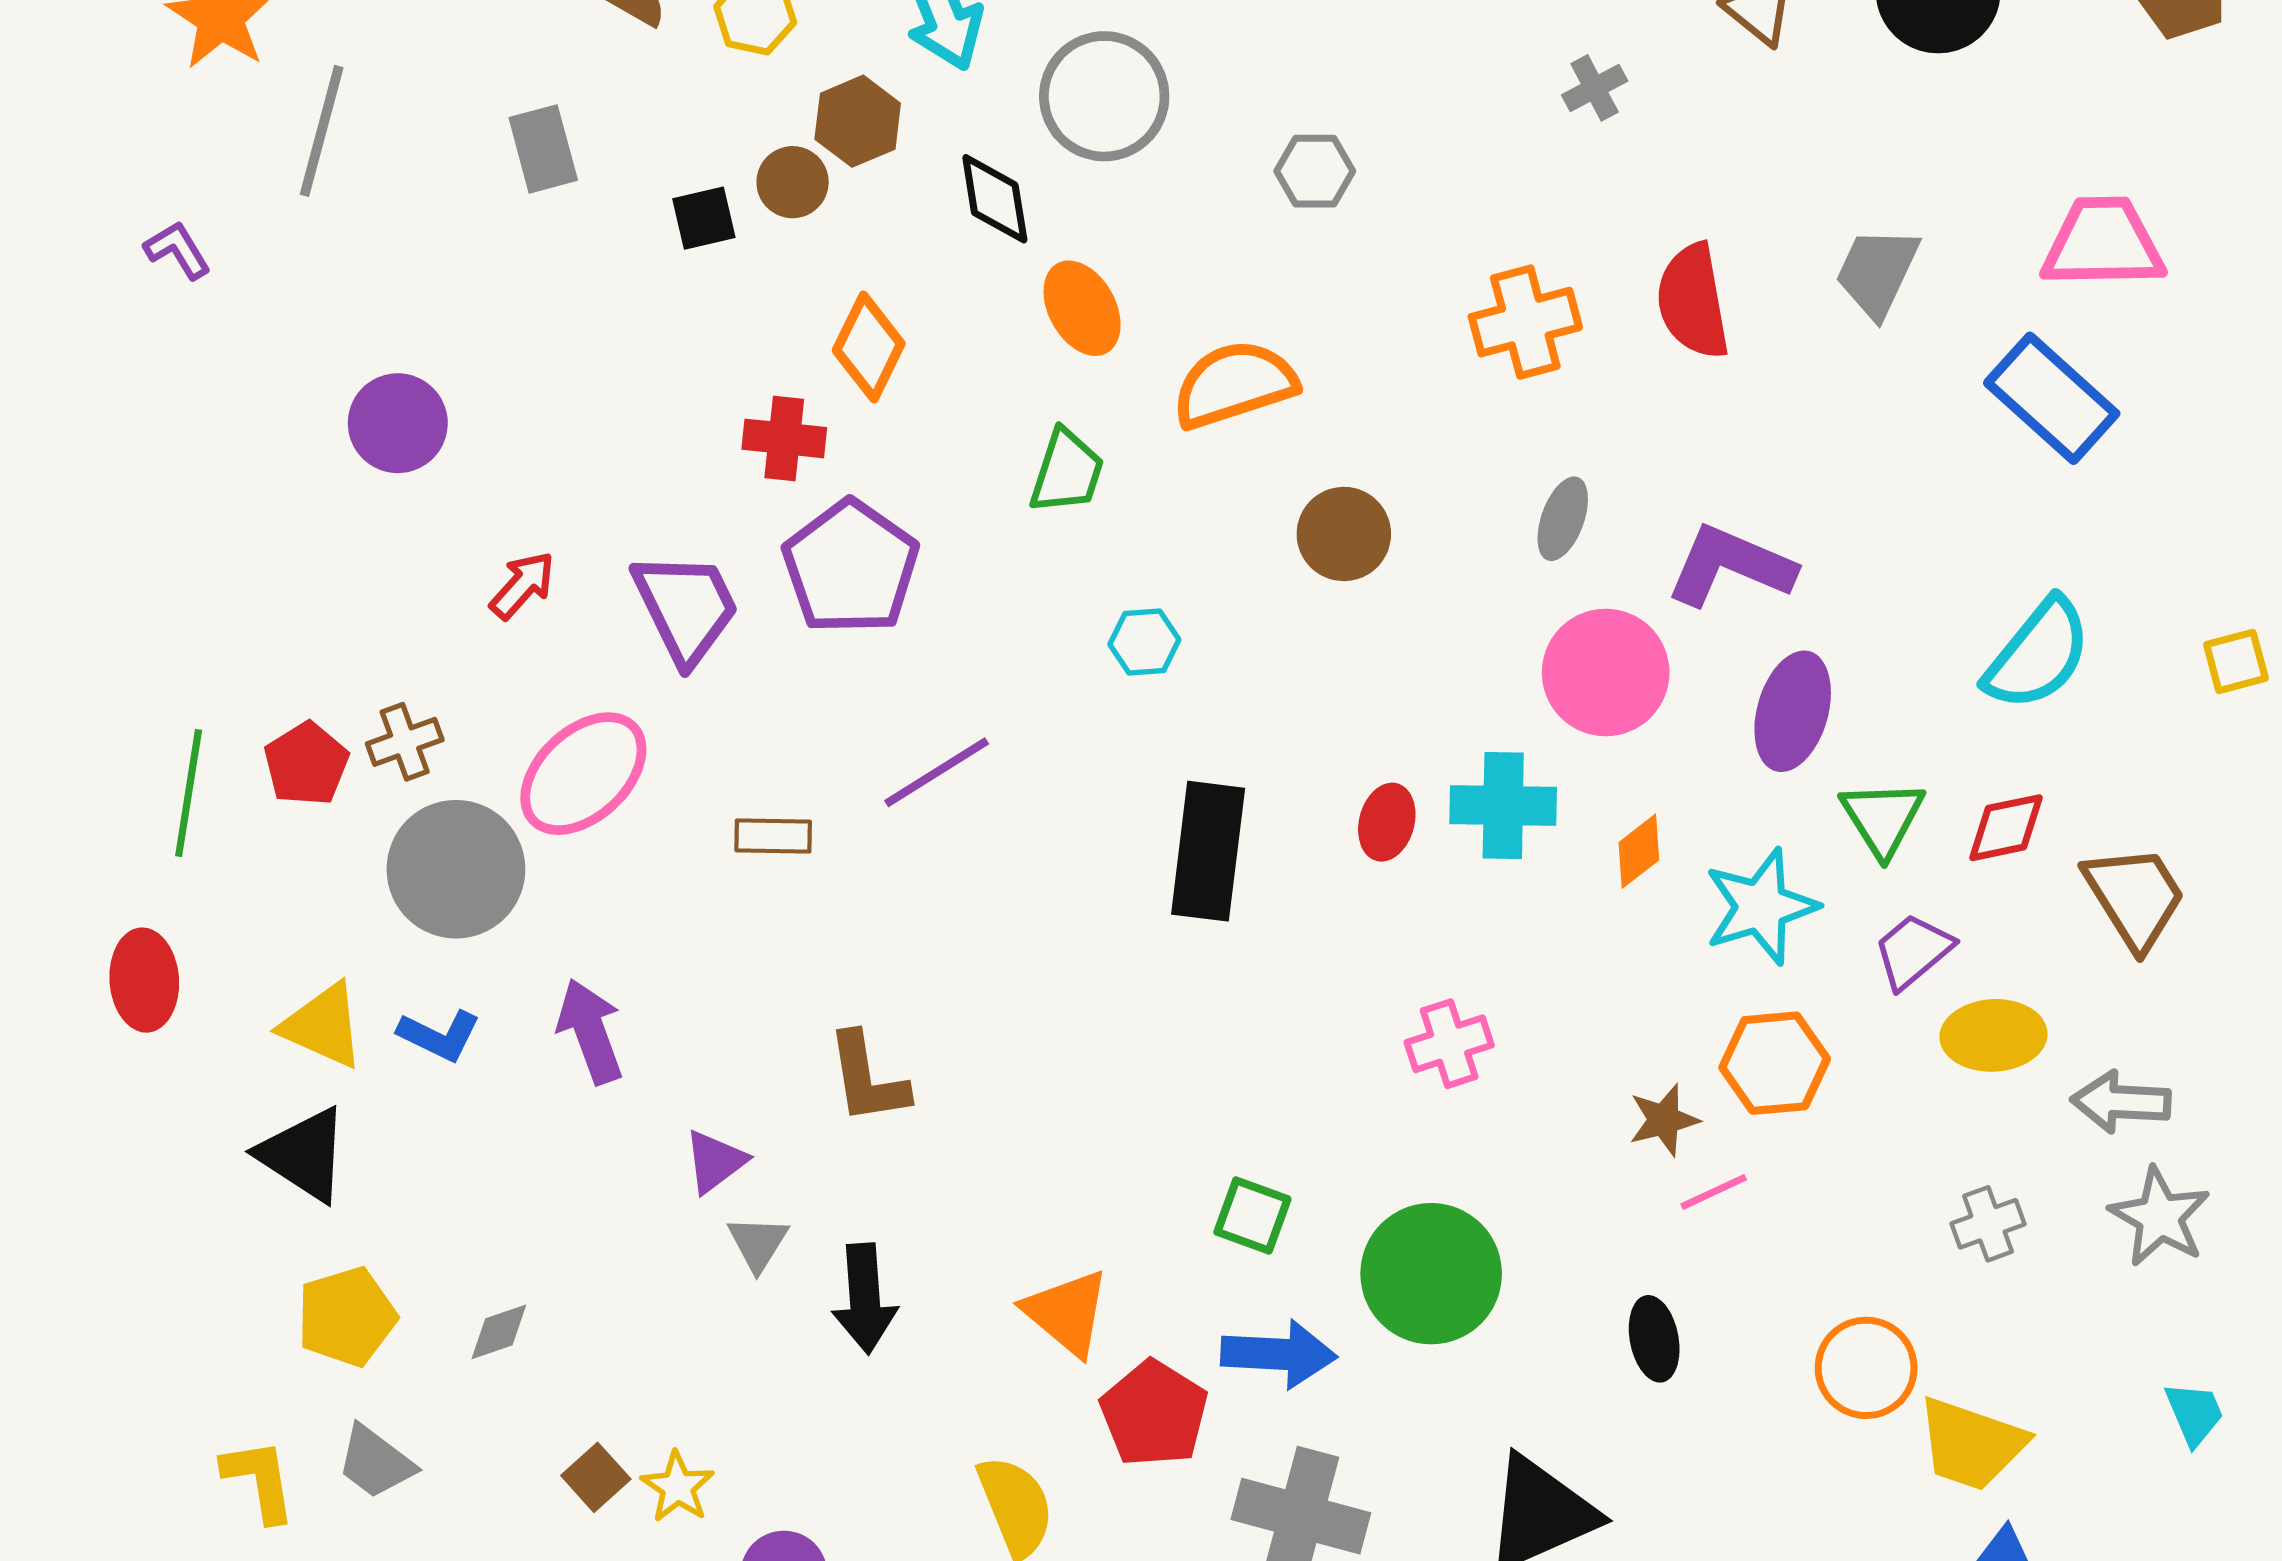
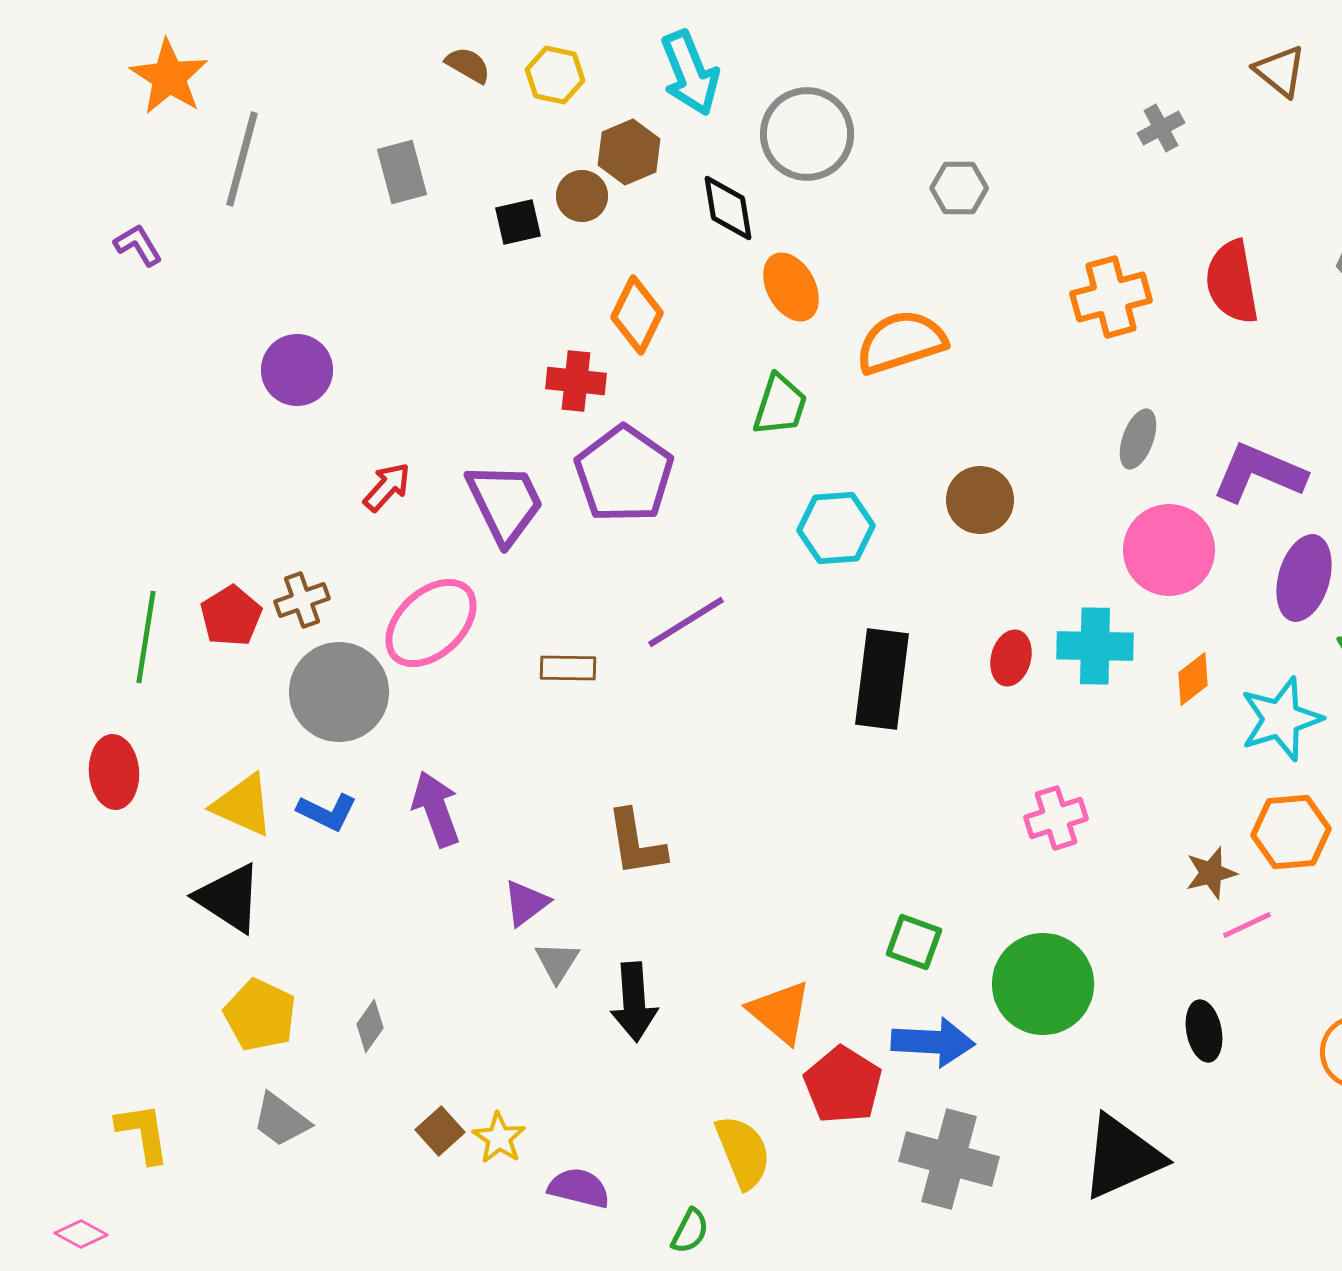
brown circle: (1344, 534) -> (980, 500), moved
cyan hexagon: (1144, 642) -> (836, 528), size x1.5
yellow pentagon: (347, 1317) -> (260, 1015), turned -30
gray diamond: (499, 1332) -> (370, 1026), turned -36
yellow L-shape: (259, 1480) -> (143, 1133), moved

